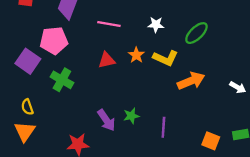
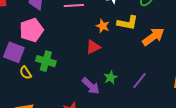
red triangle: (107, 60) -> (93, 47), moved
yellow semicircle: (27, 107) -> (26, 73), moved
purple line: (163, 127) -> (139, 81), turned 48

